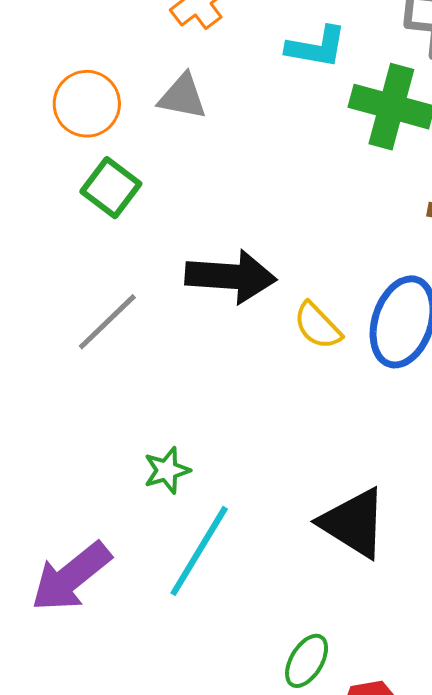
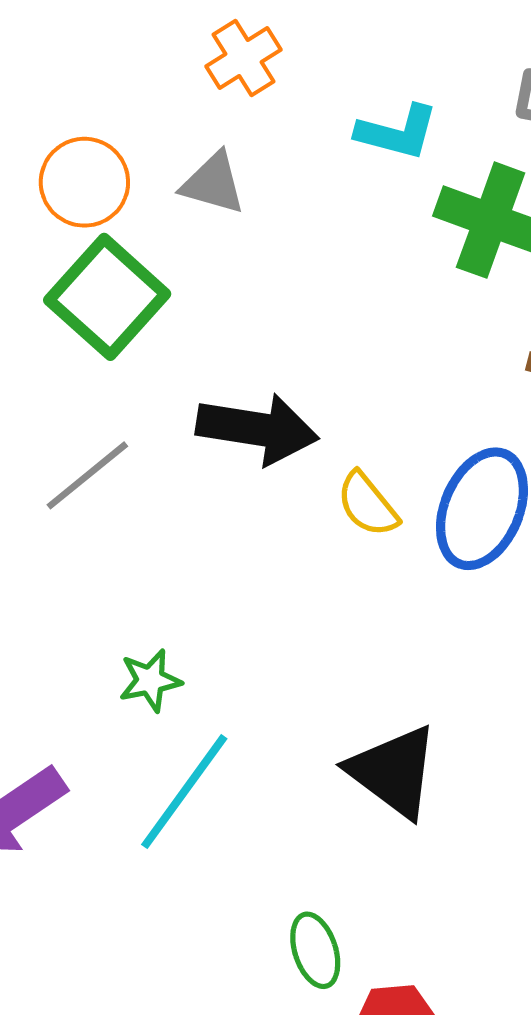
green square: (111, 188) -> (107, 297), size x1.5
green ellipse: (307, 661) -> (315, 950), turned -54

